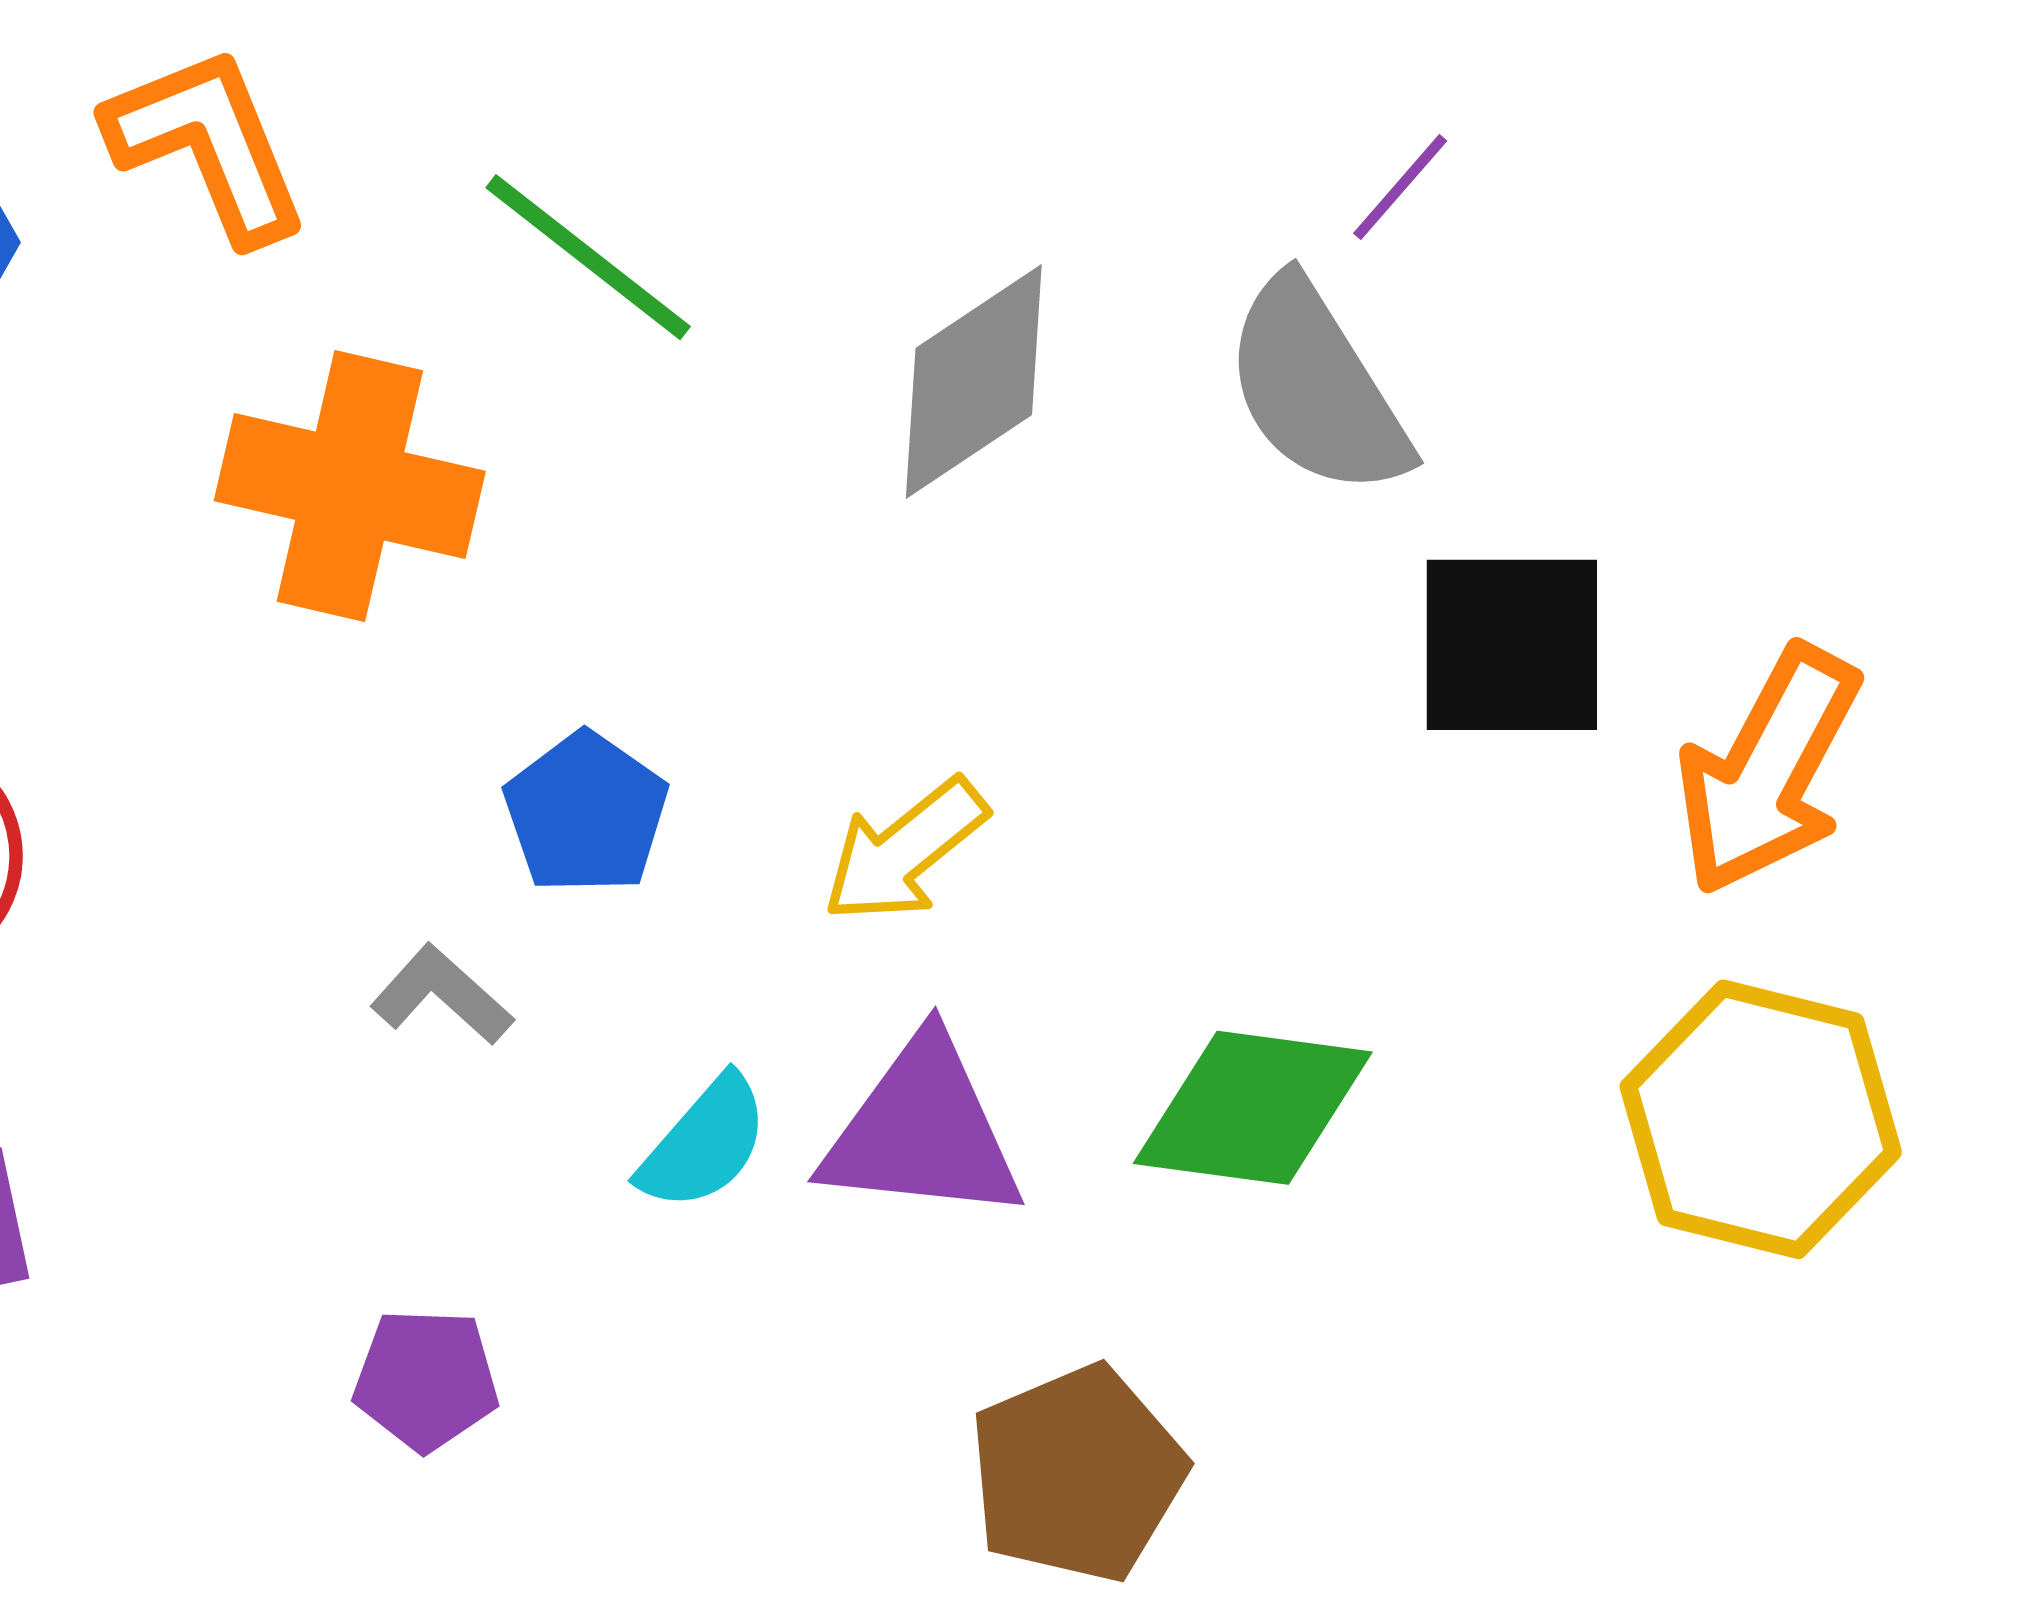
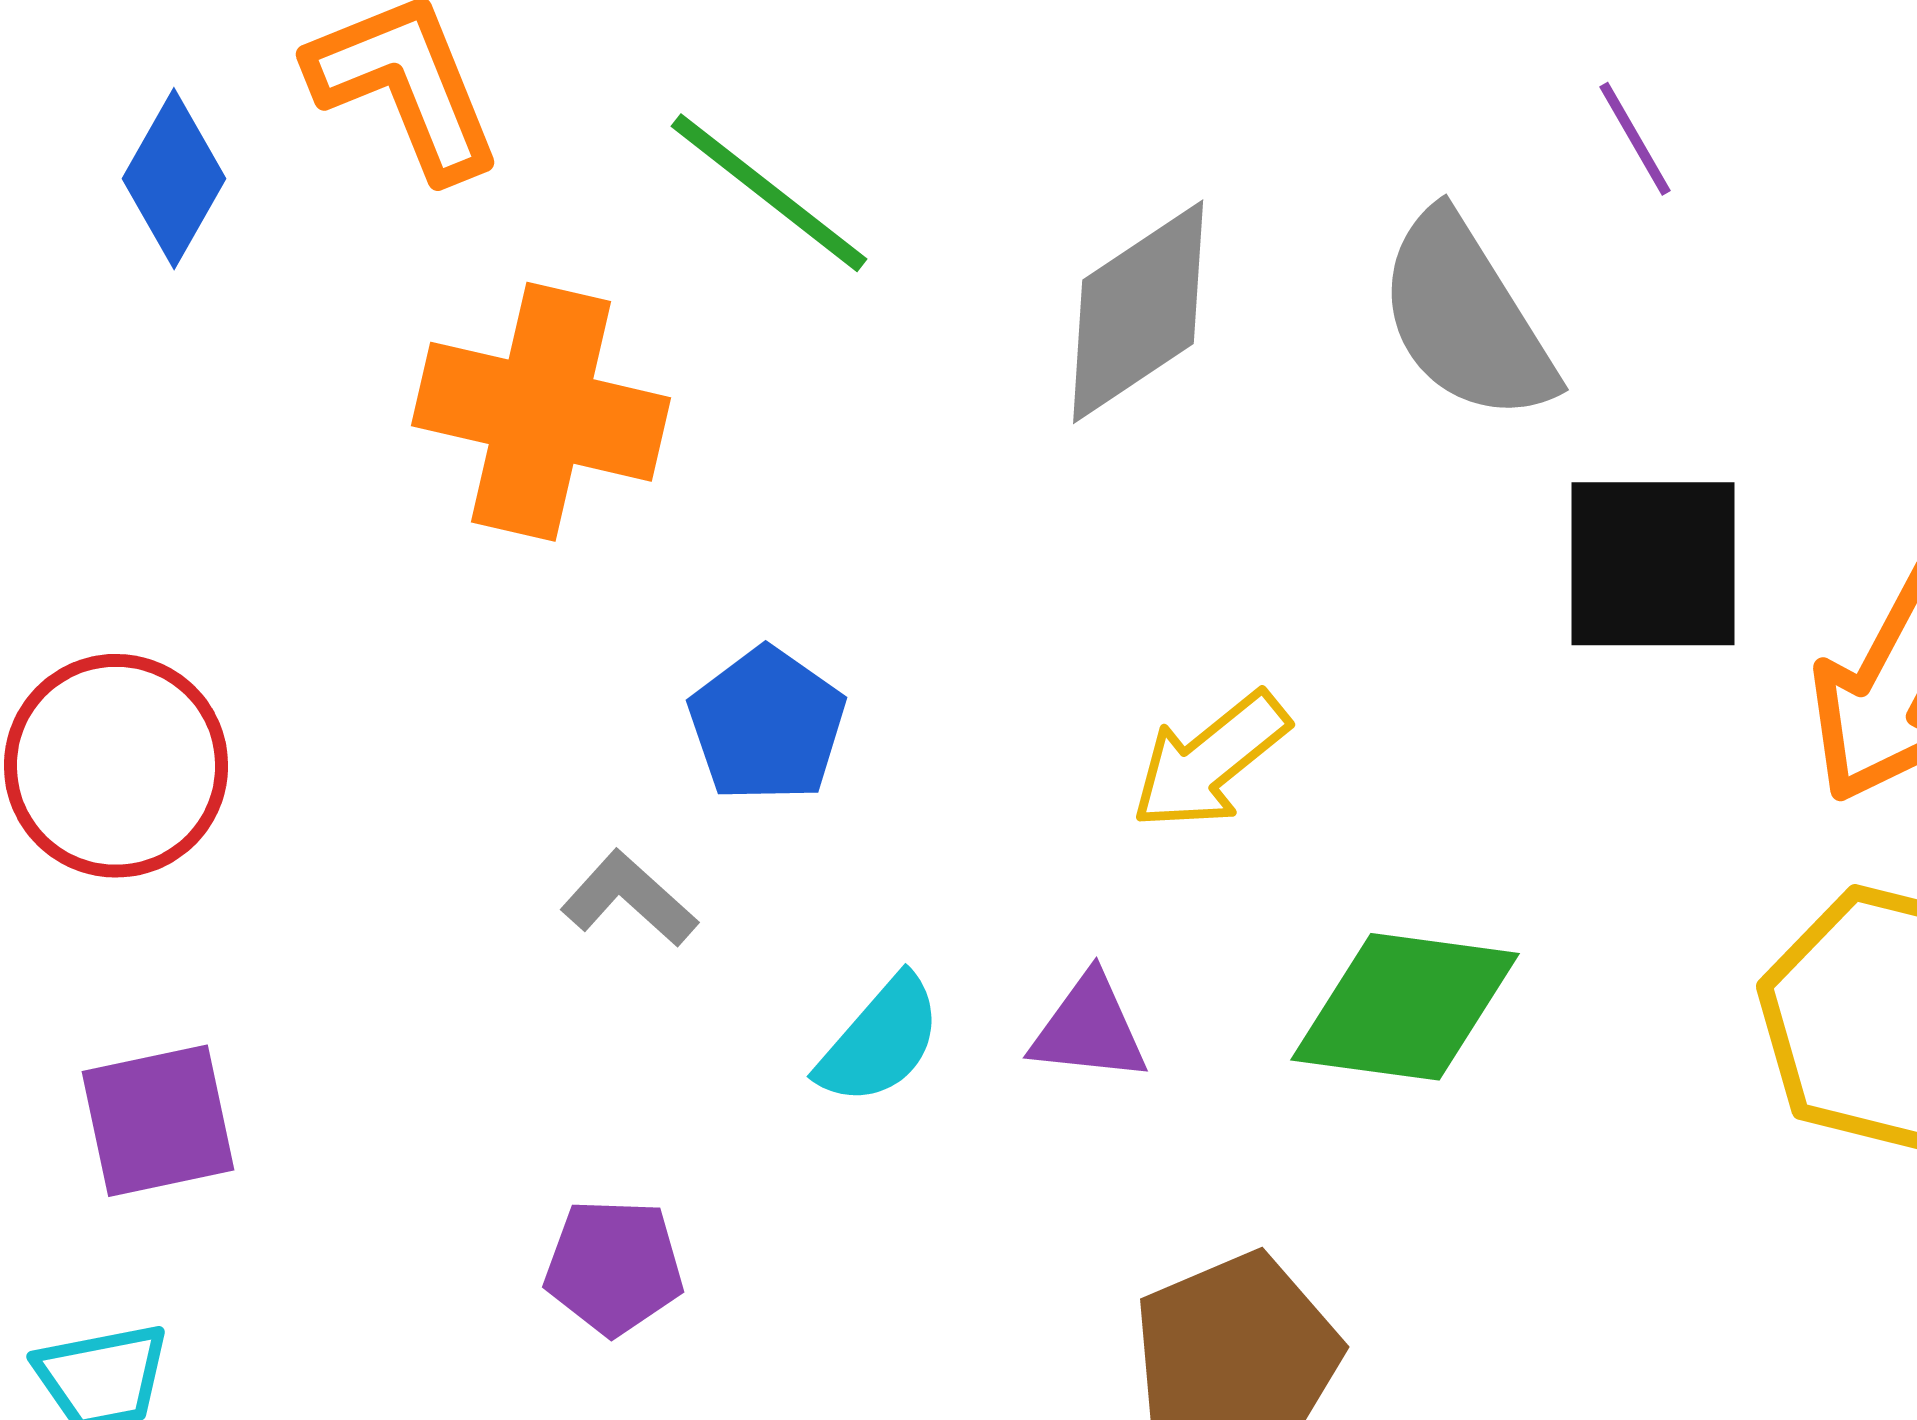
purple line: (1400, 187) -> (1635, 139), moved, turned -71
yellow arrow: (905, 851) -> (1210, 761), moved
purple triangle: (923, 1131) -> (1089, 1029), size x0.6

